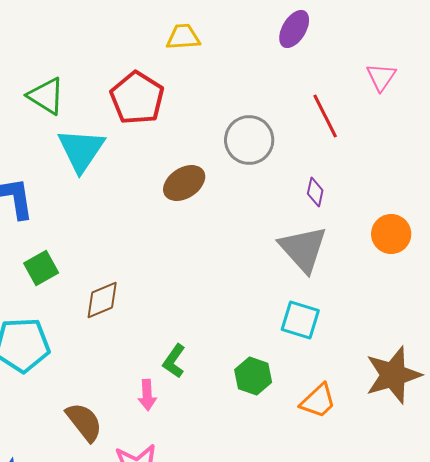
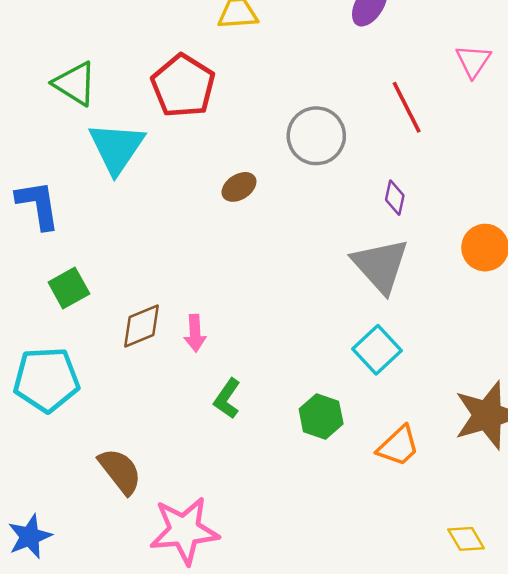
brown ellipse: (184, 183) -> (239, 187), size x0.7
cyan square: (300, 320) -> (377, 350), turned 30
pink arrow: (147, 395) -> (195, 333), moved

